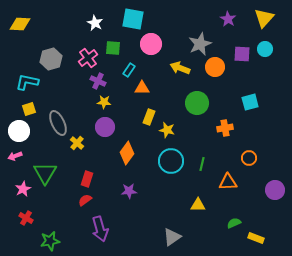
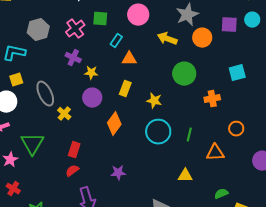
purple cross: (98, 81) -> (73, 58), moved
yellow rectangle: (149, 117) -> (125, 89), moved
purple star: (129, 191) -> (118, 173), moved

